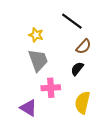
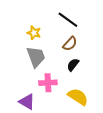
brown semicircle: (84, 47) -> (70, 44), moved
yellow semicircle: (82, 103) -> (78, 97), turned 110

